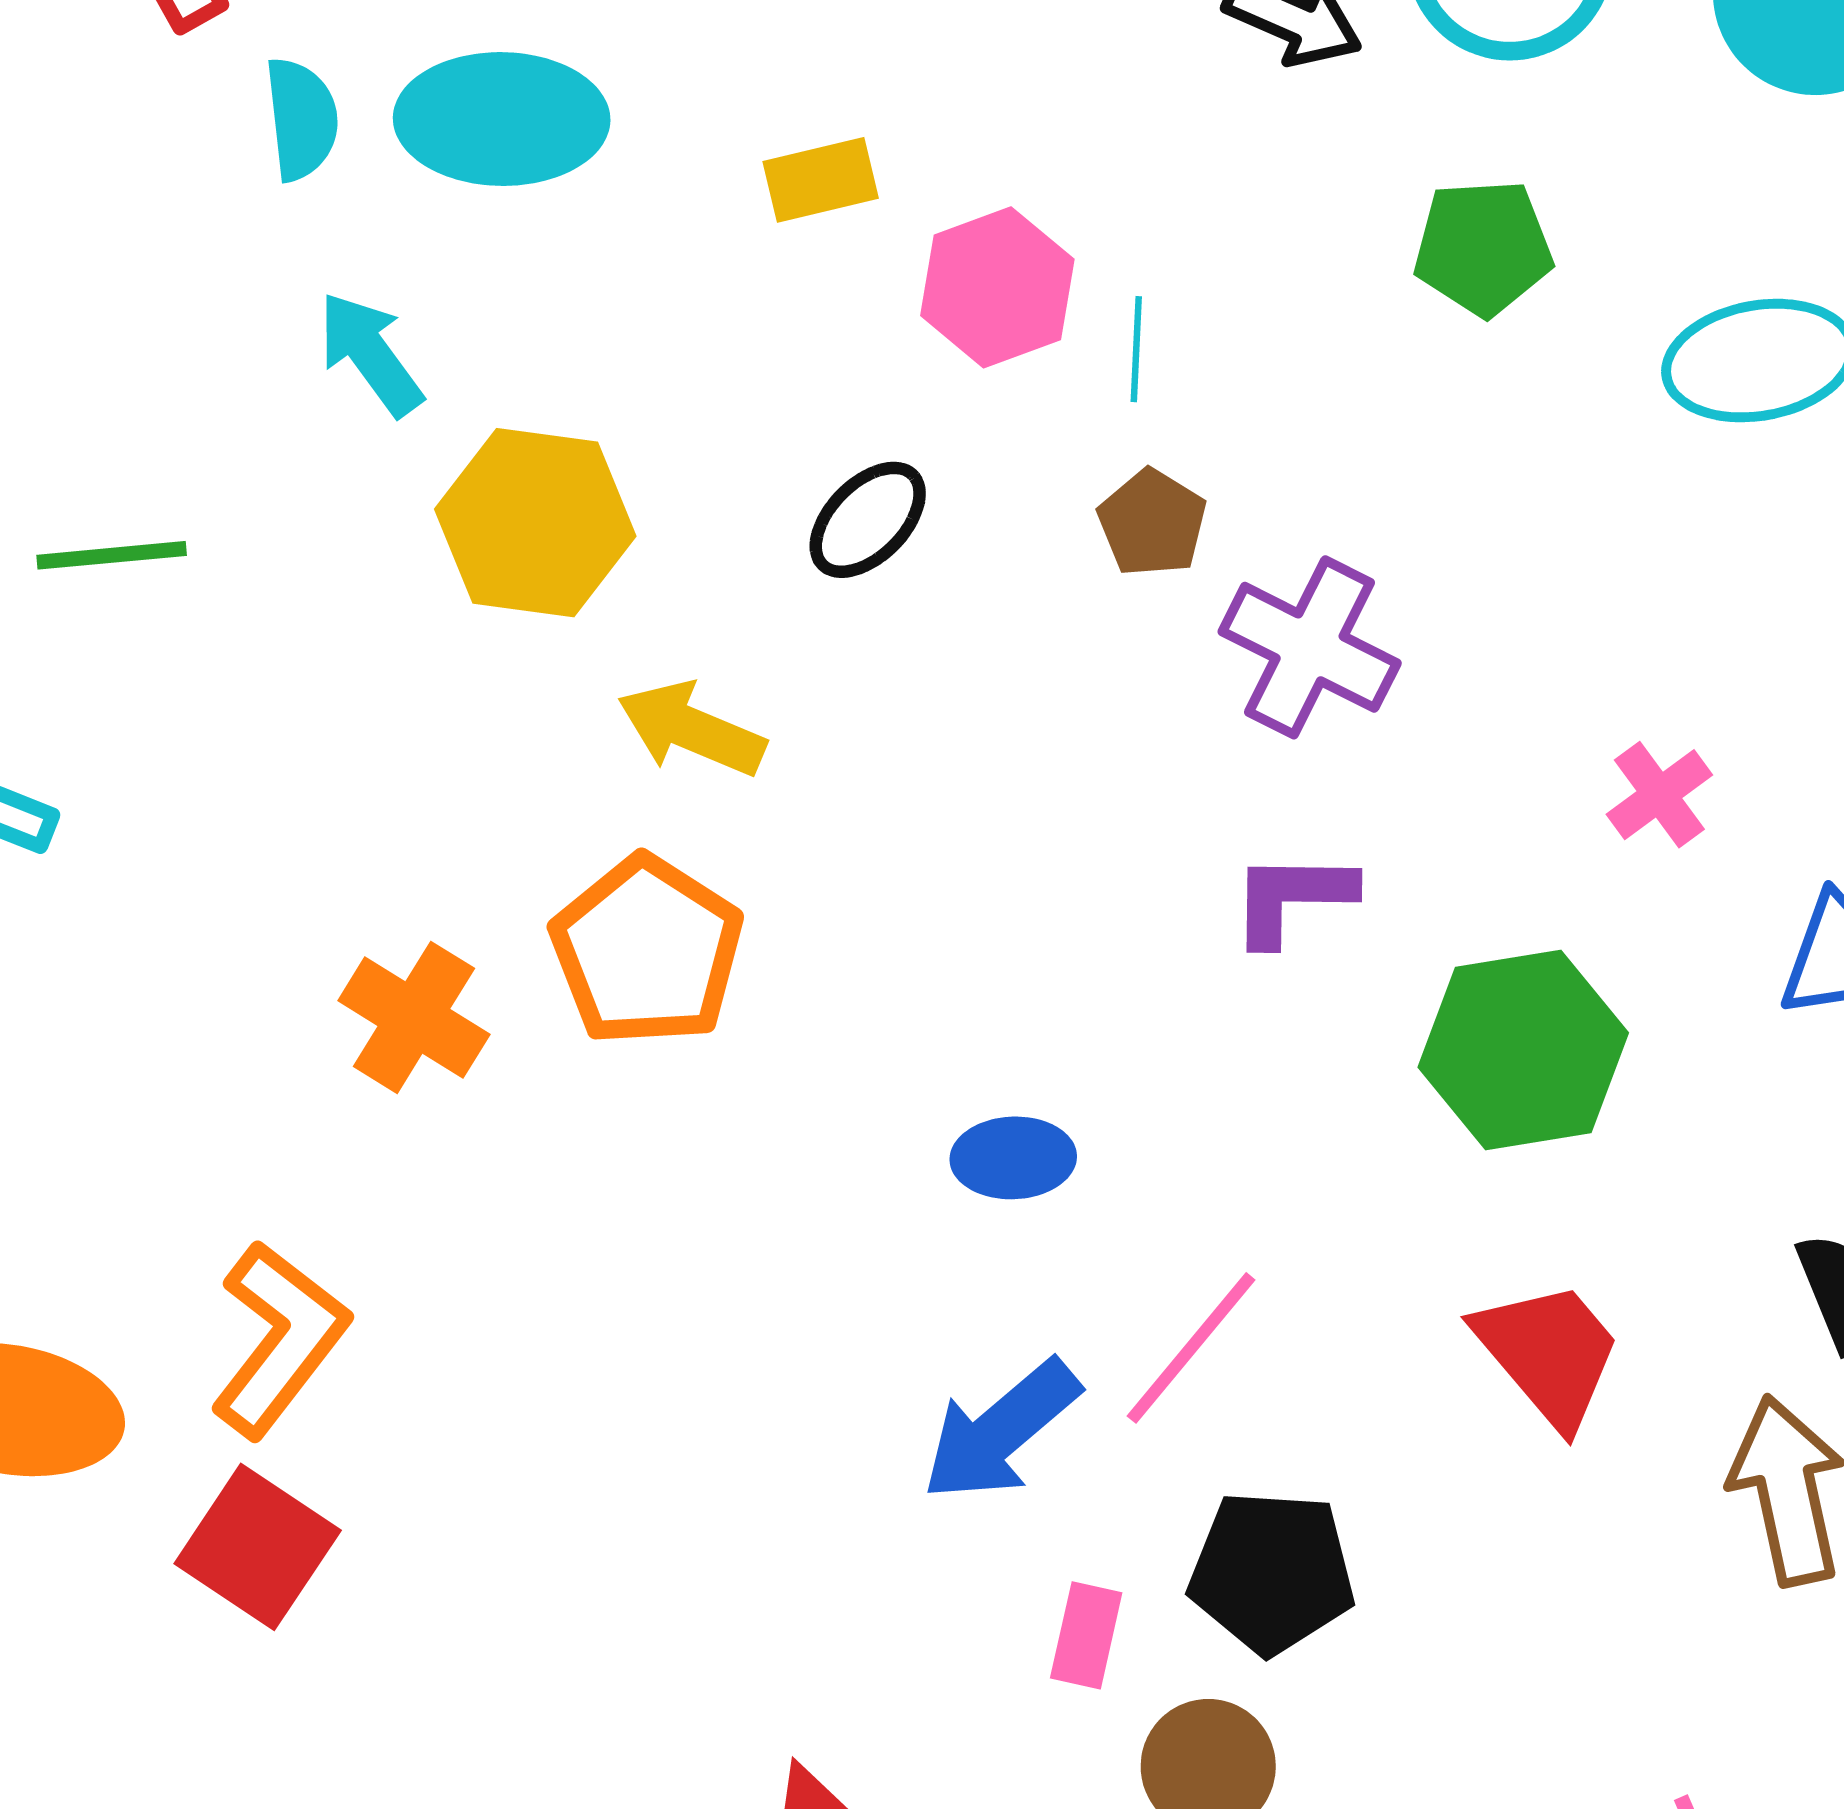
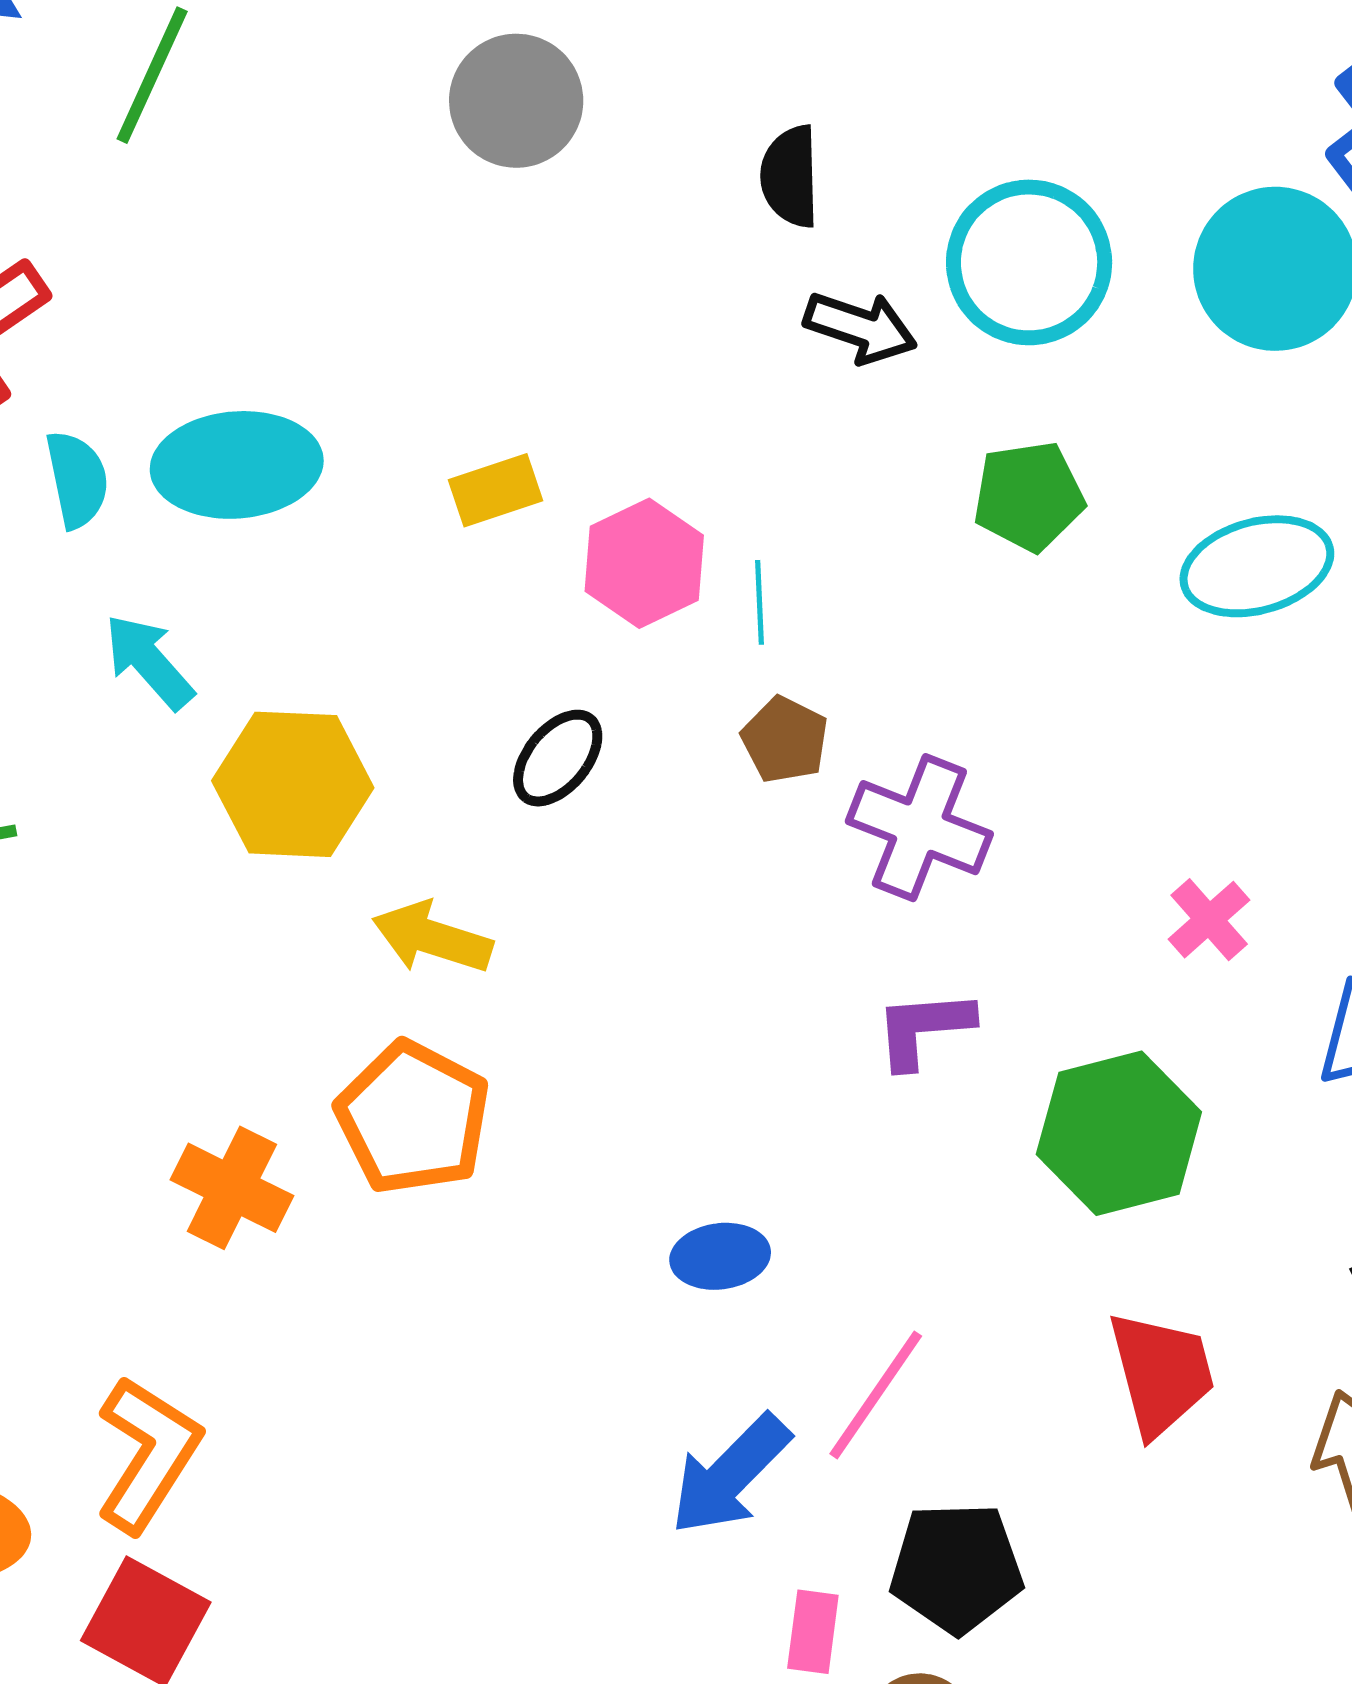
red trapezoid: (1549, 1353) -> (1161, 1373), turned 31

